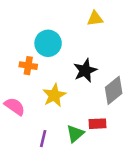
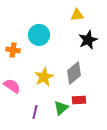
orange cross: (28, 66) -> (13, 50), moved
black star: (85, 71) -> (88, 40), moved
gray diamond: (114, 90) -> (74, 73), moved

